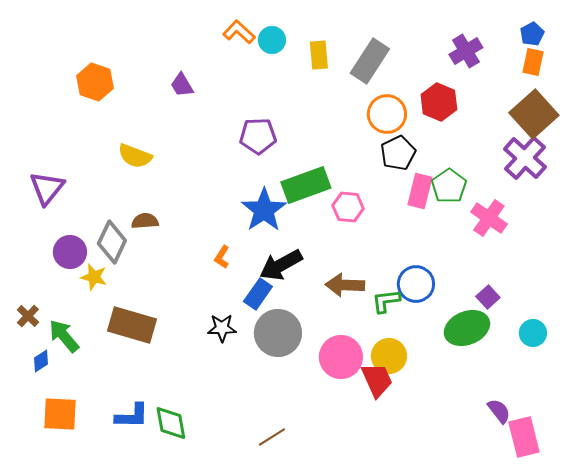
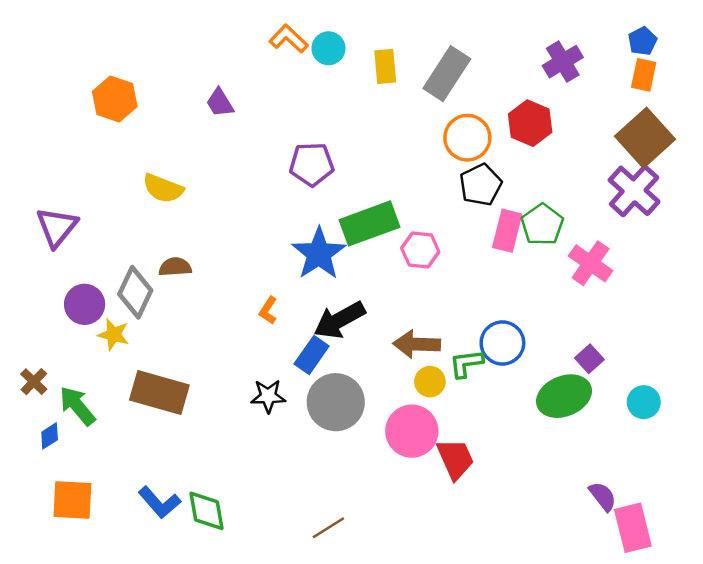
yellow circle: (389, 356) -> (430, 382), moved, size x0.7
blue L-shape: (132, 416) -> (159, 502), turned 48

